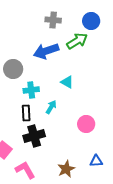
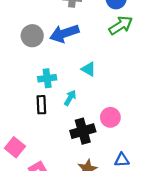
green arrow: (77, 41) -> (121, 25), moved
gray circle: (13, 69) -> (32, 36), moved
black cross: (34, 136) -> (83, 131), moved

